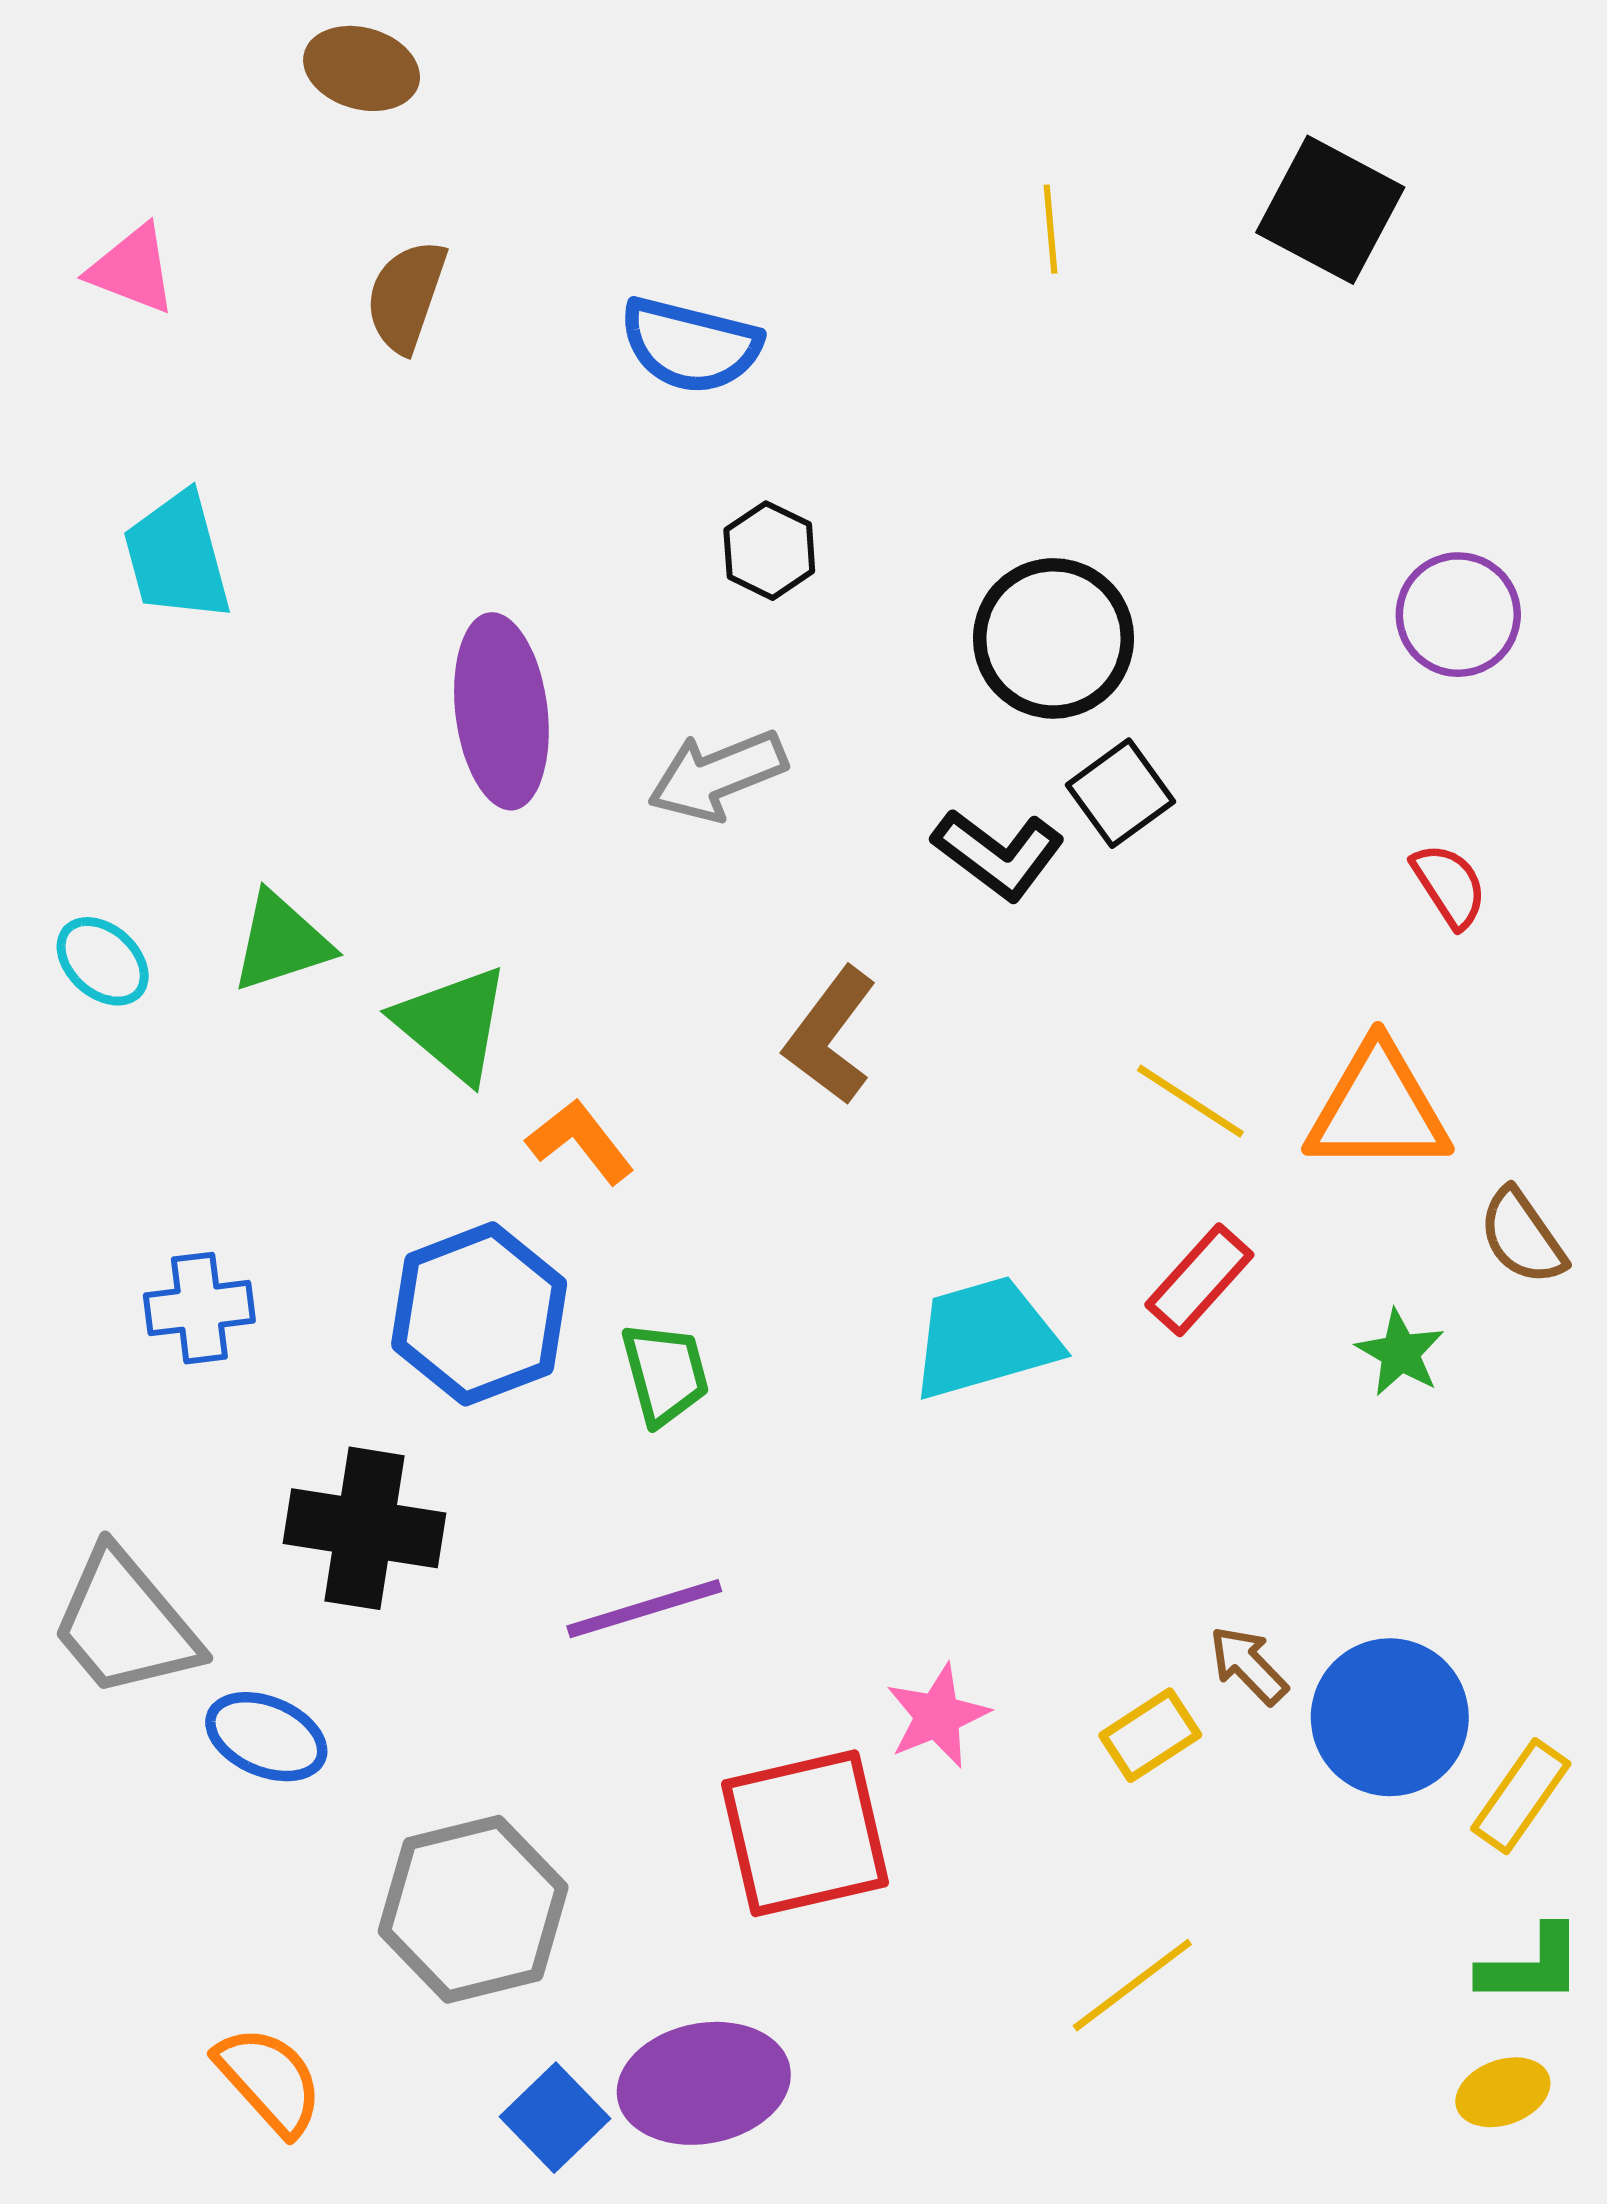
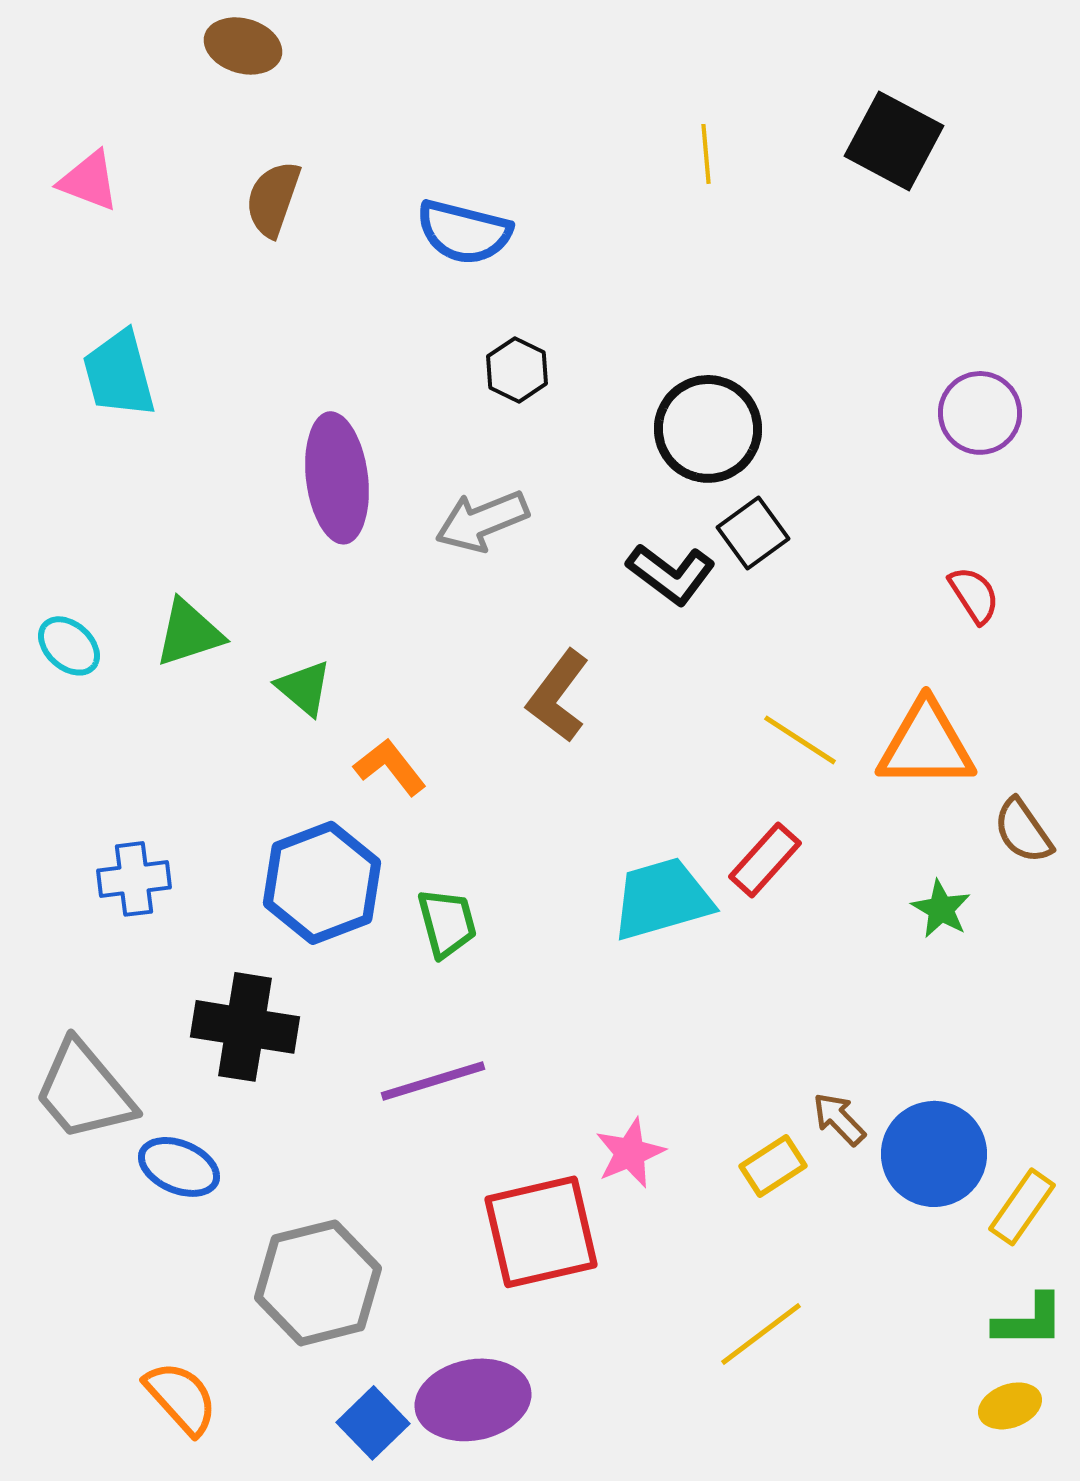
green triangle: (452, 1024) -> (304, 688), size x0.7
red rectangle: (1199, 1280) -> (765, 860), moved

